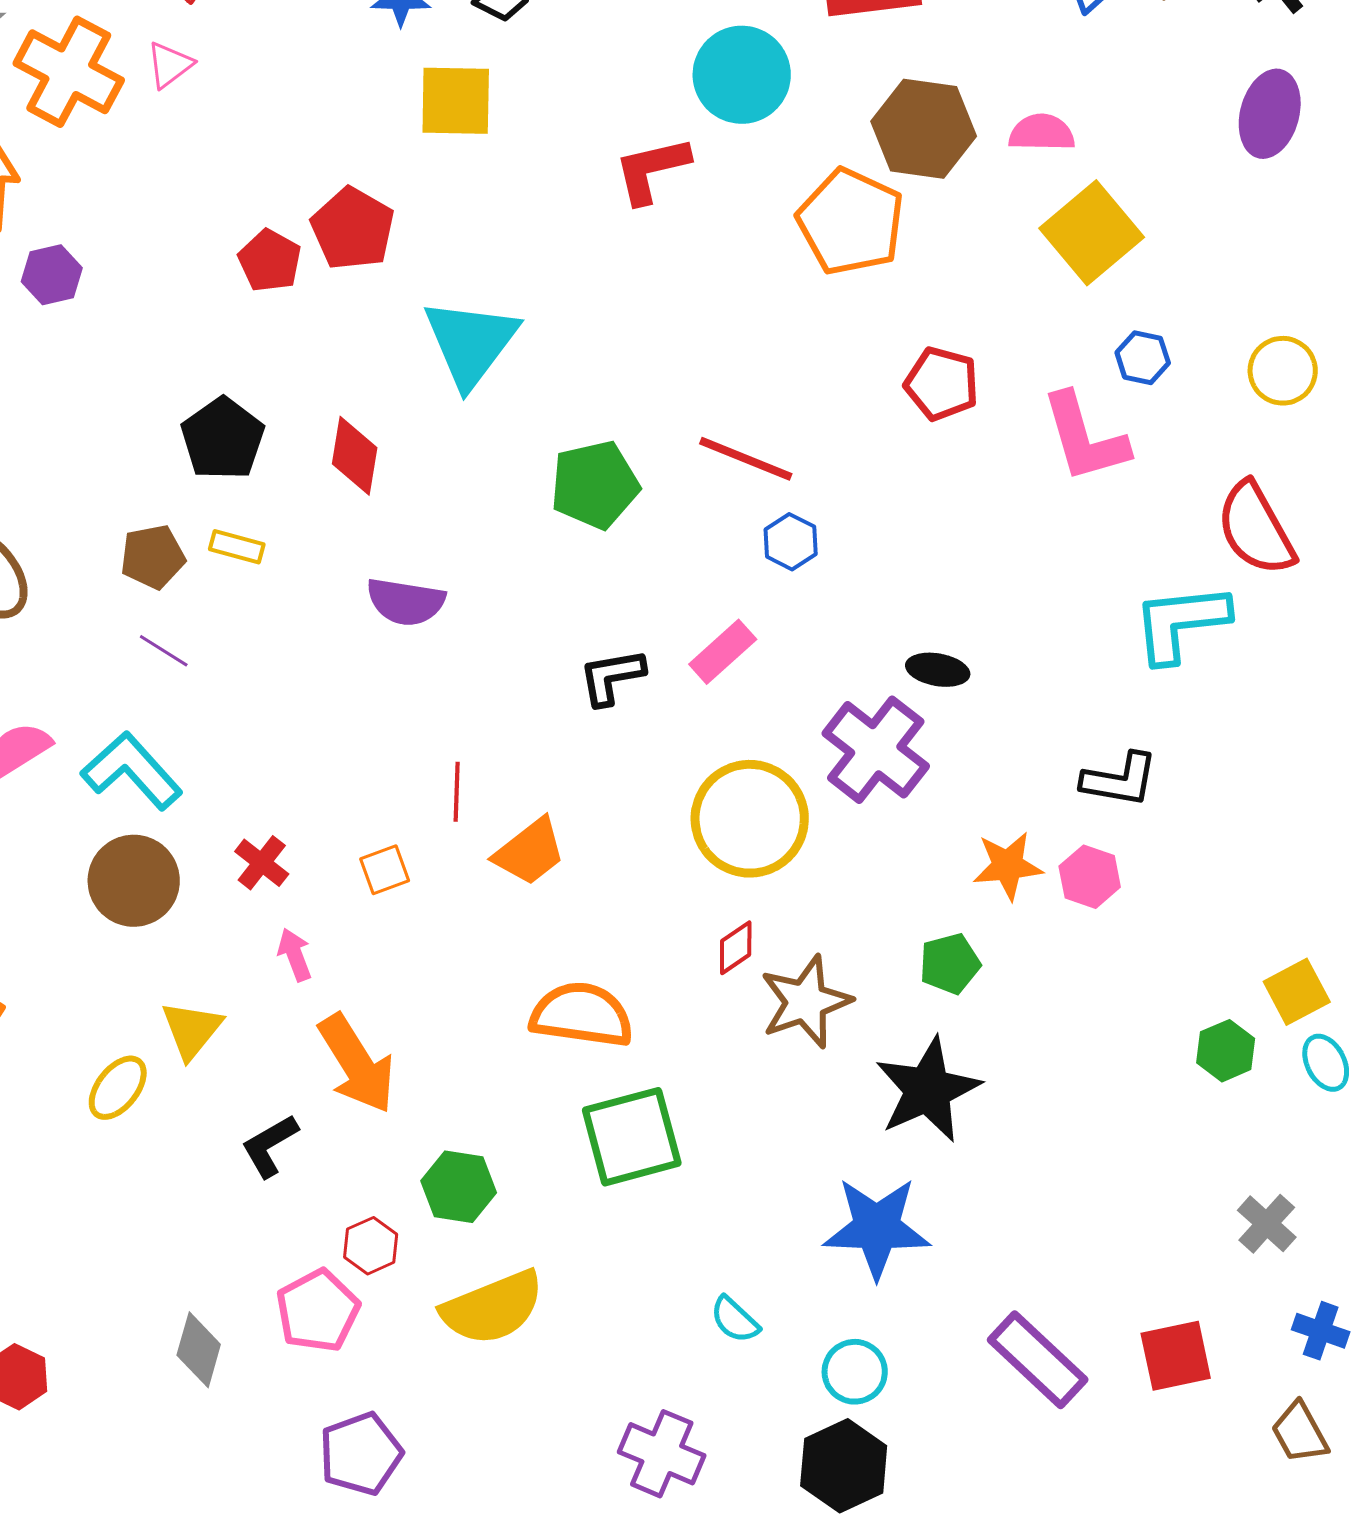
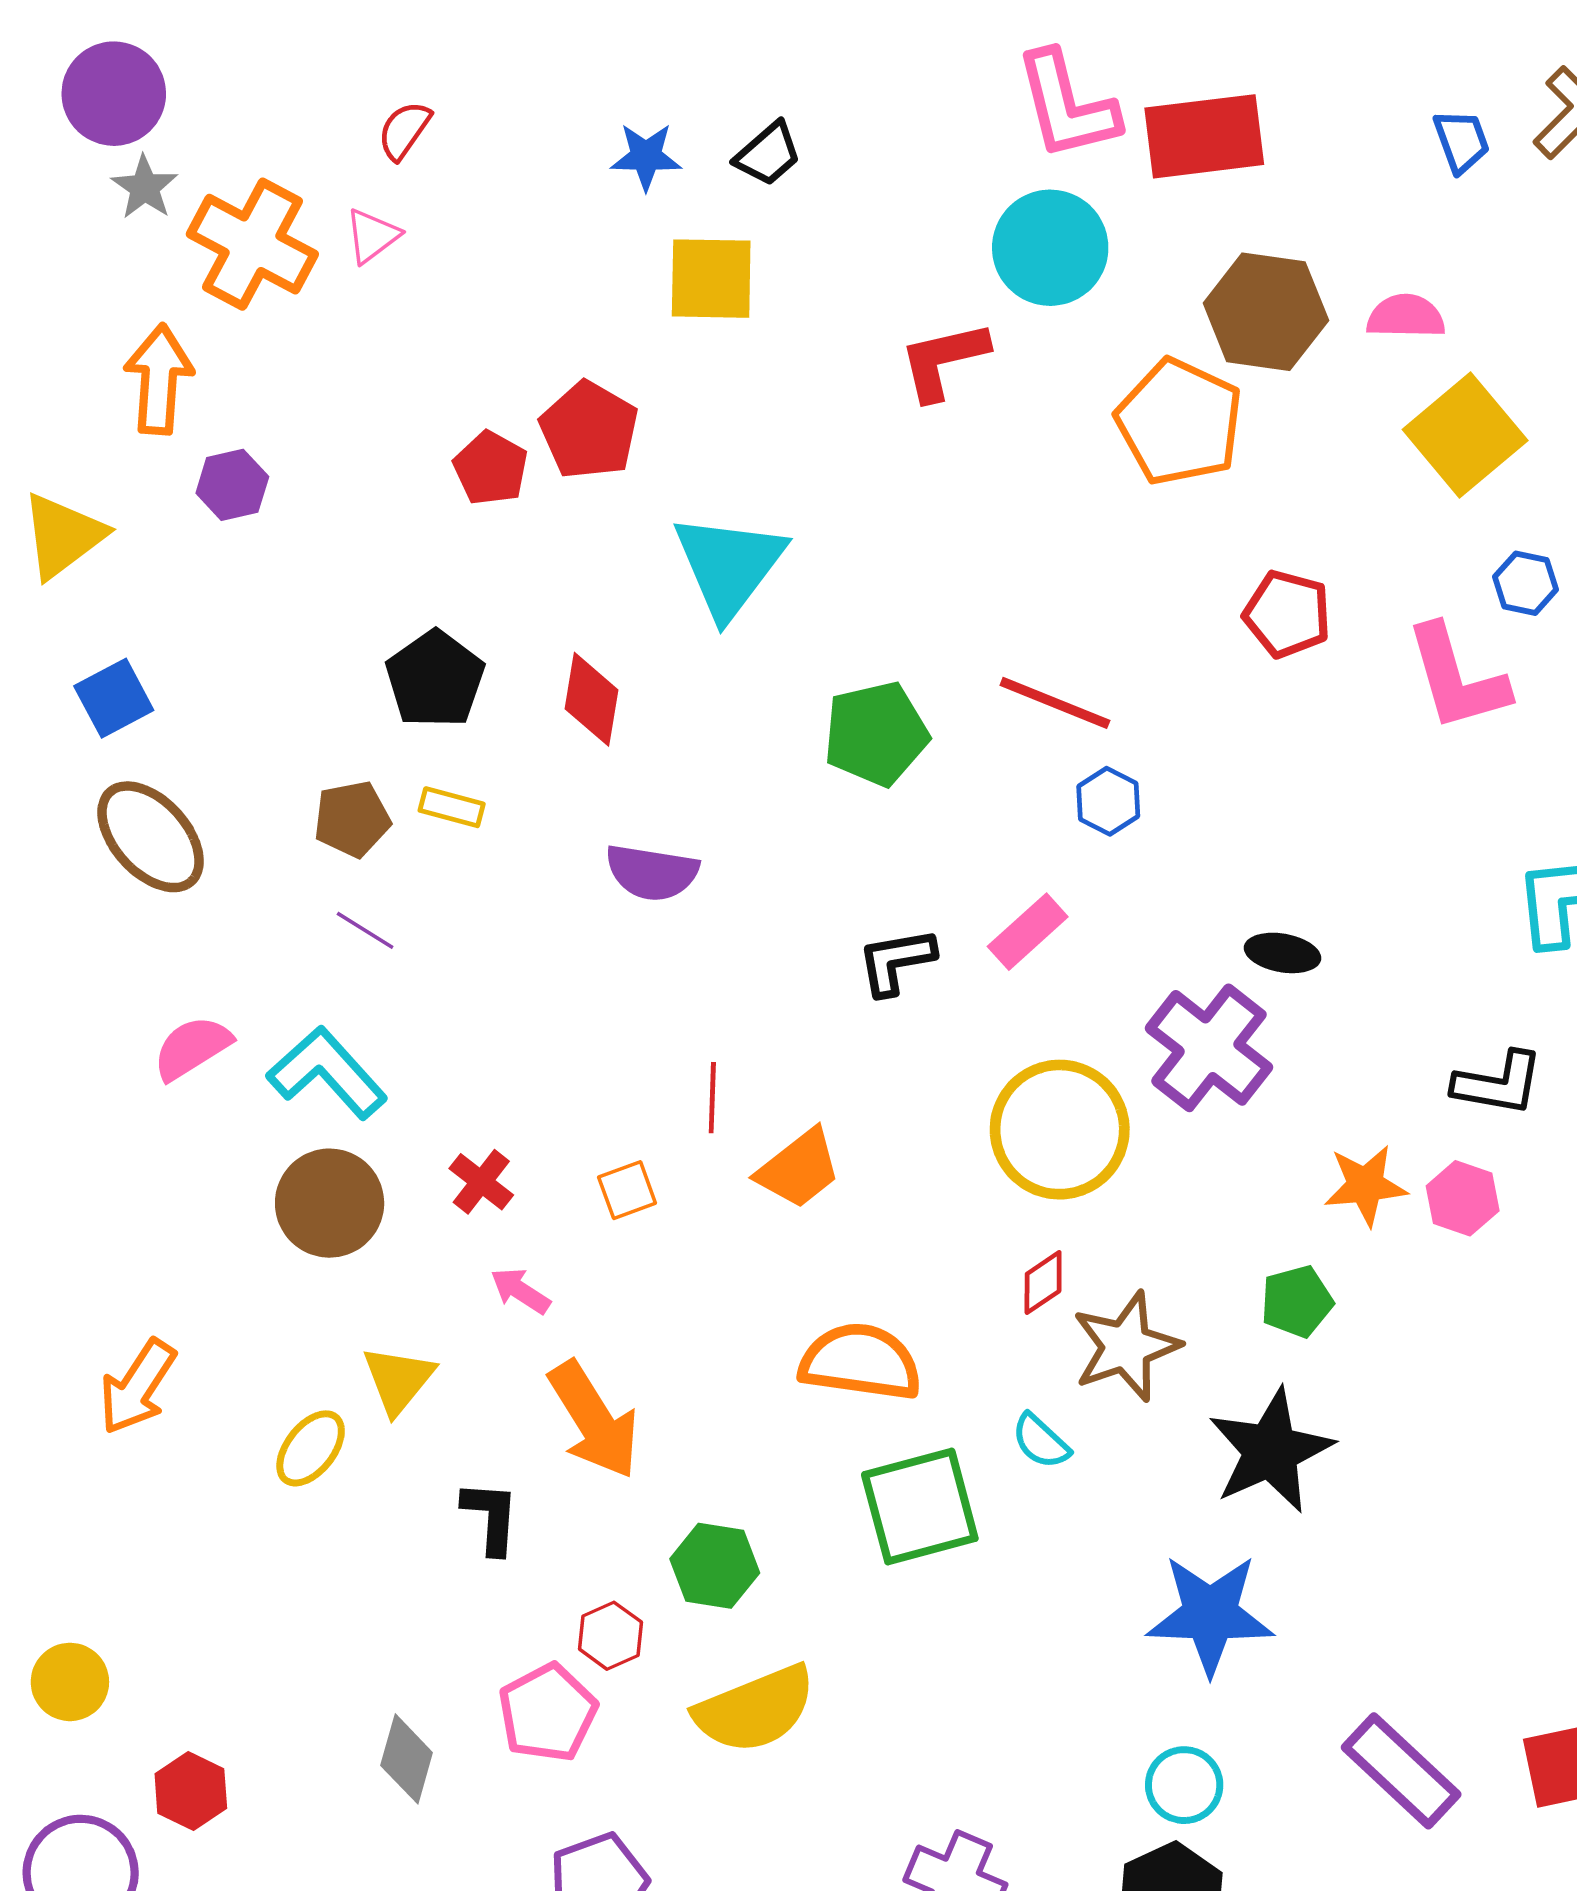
pink arrow: (295, 955) -> (520, 1291), turned -36
black L-shape: (270, 1146) -> (491, 1517), turned 124
cyan semicircle: (735, 1320) -> (1041, 1441), moved

